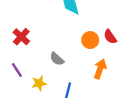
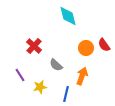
red cross: (21, 37) -> (34, 46), moved
orange arrow: (100, 69) -> (82, 76), moved

